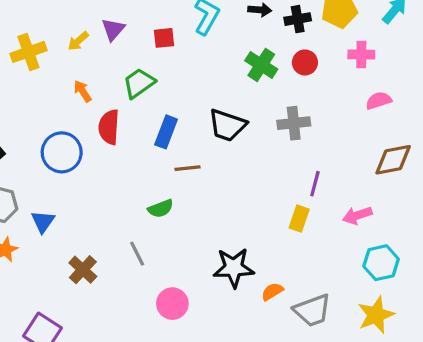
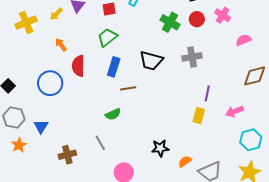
pink cross: (361, 54) -> (223, 15), moved, turned 35
green trapezoid: (139, 83) -> (107, 37), moved
black star: (234, 268) -> (160, 148), size x0.7
brown cross: (83, 270) -> (67, 155), turned 36

